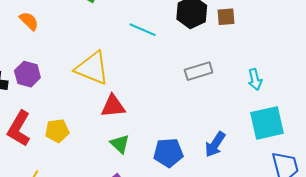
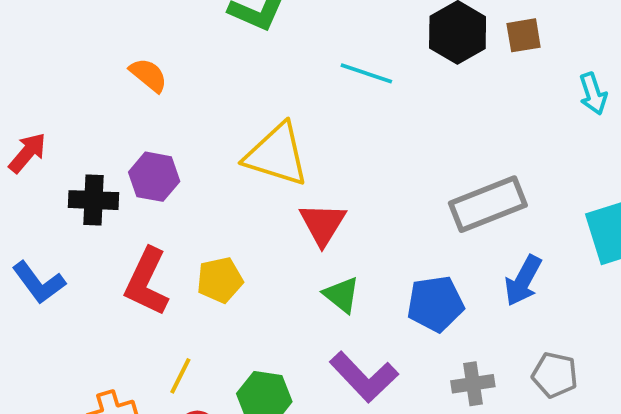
gray rectangle: (199, 71) -> (488, 204), moved, size x1.4
cyan arrow: (255, 79) -> (593, 94), moved
red triangle: (113, 106) -> (323, 224), turned -48

